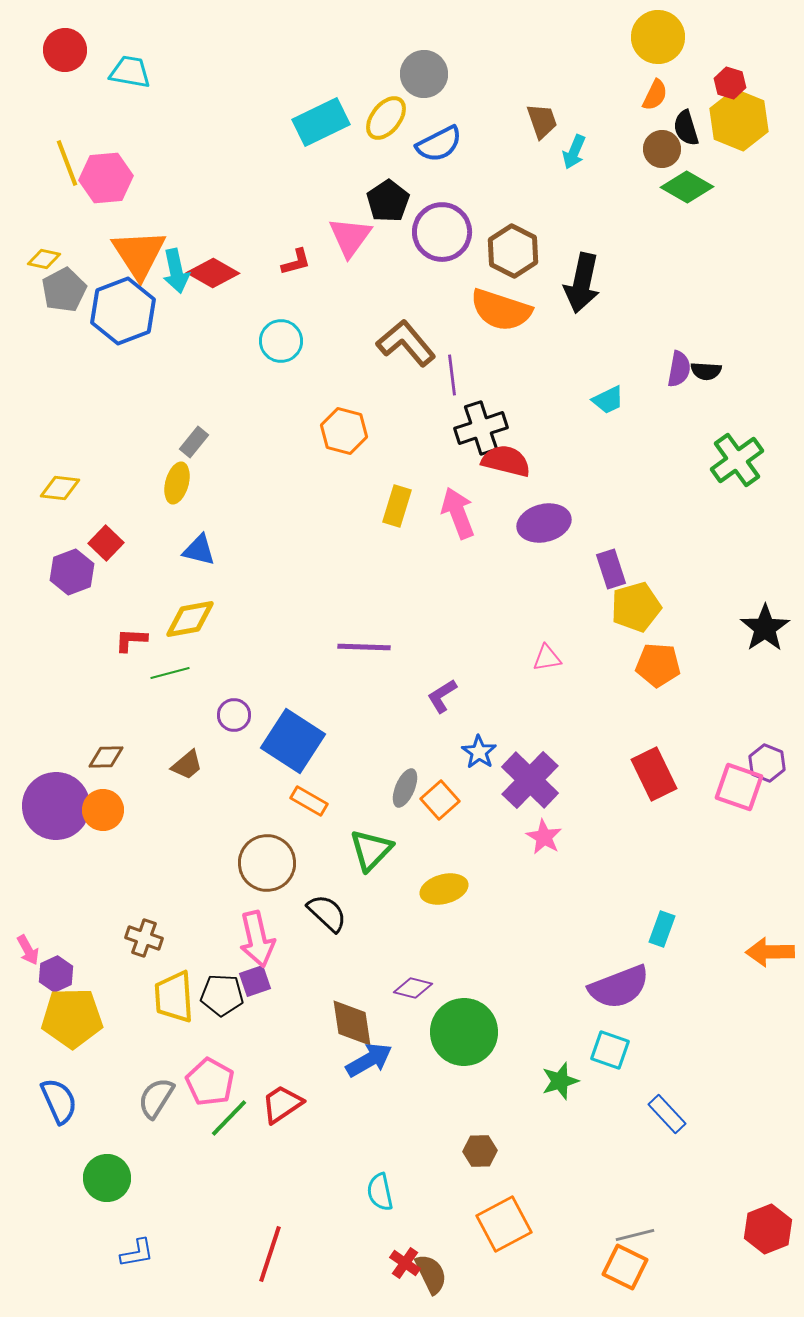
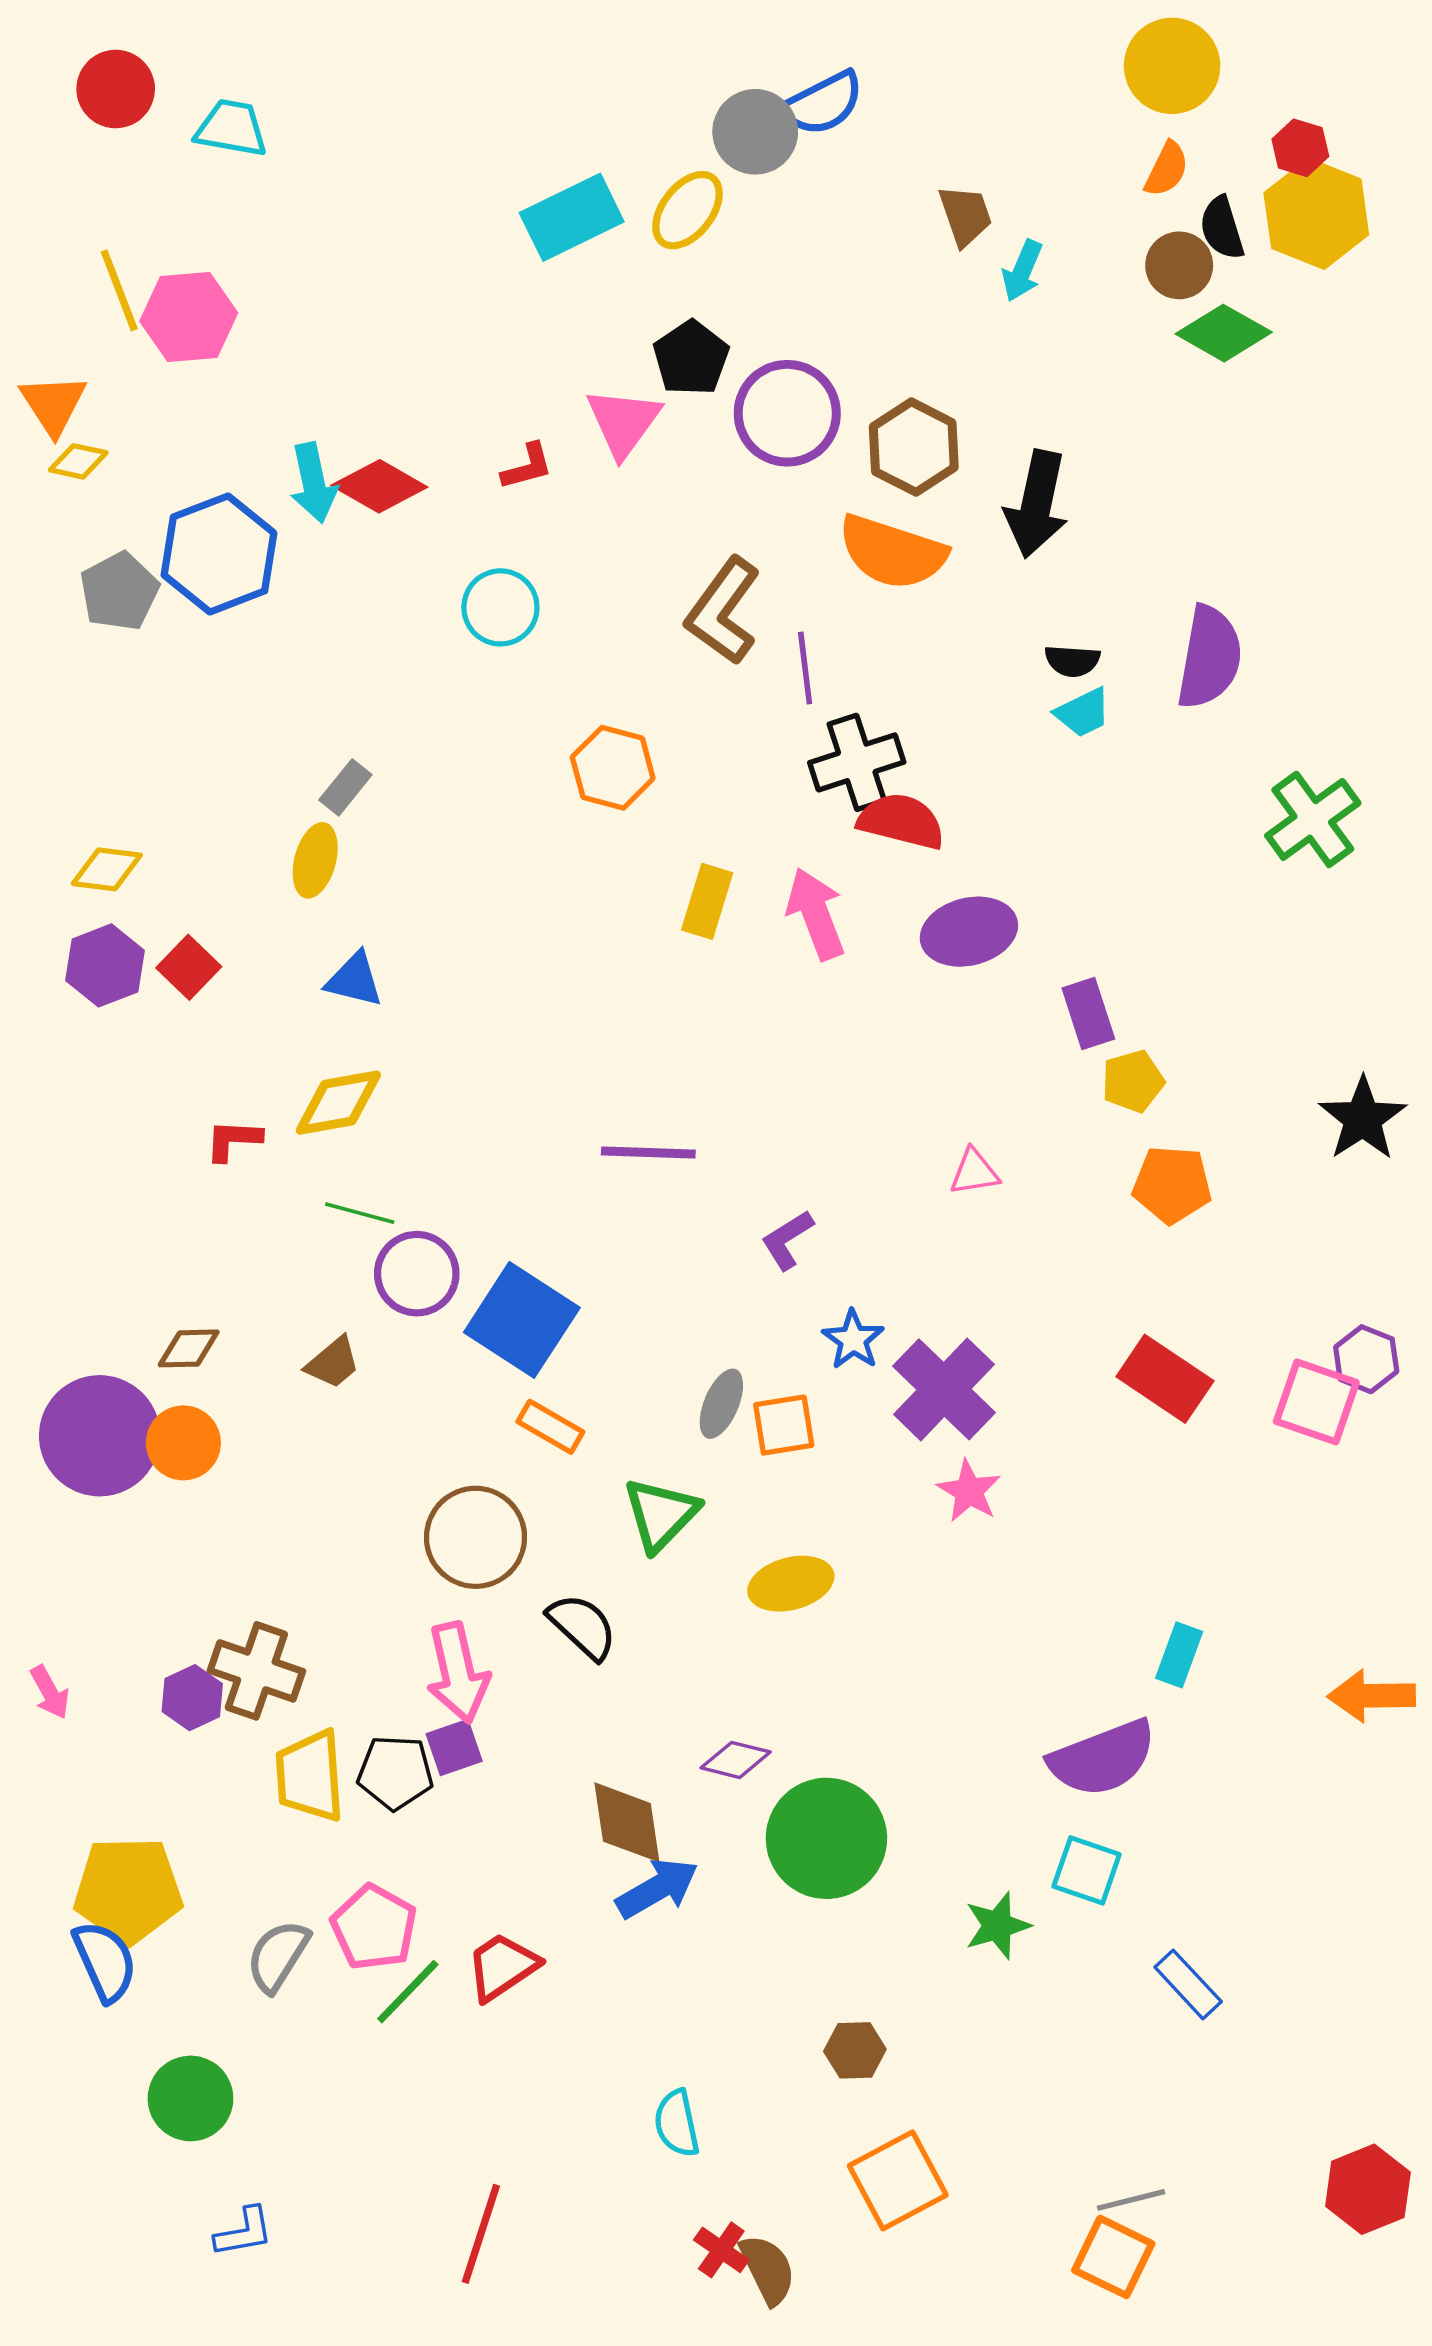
blue semicircle: (439, 144) -> (823, 103), moved
orange triangle: (139, 254) -> (53, 404), moved, size x0.7
gray pentagon: (64, 290) -> (119, 591), moved
brown L-shape: (406, 343) -> (723, 611), turned -104
purple semicircle: (679, 369) -> (1209, 657), size x1.6
black semicircle: (706, 371) -> (1072, 661), moved
purple hexagon: (72, 572) -> (105, 965), moved
yellow pentagon: (636, 607) -> (1133, 1081), size x0.7
green line: (170, 673) -> (360, 1213), moved, turned 30
purple circle: (234, 715) -> (417, 1274), size x1.4
red rectangle: (654, 774) -> (1165, 1379), turned -30
orange square: (440, 800) -> (784, 1425), turned 33
brown cross: (144, 938) -> (256, 1671), size x1.4
purple hexagon: (56, 974) -> (192, 1698), moved
yellow pentagon: (72, 1018) -> (128, 1890), moved

